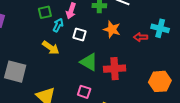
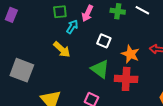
orange star: (112, 29) -> (130, 54), moved
white square: (80, 34) -> (104, 41), moved

